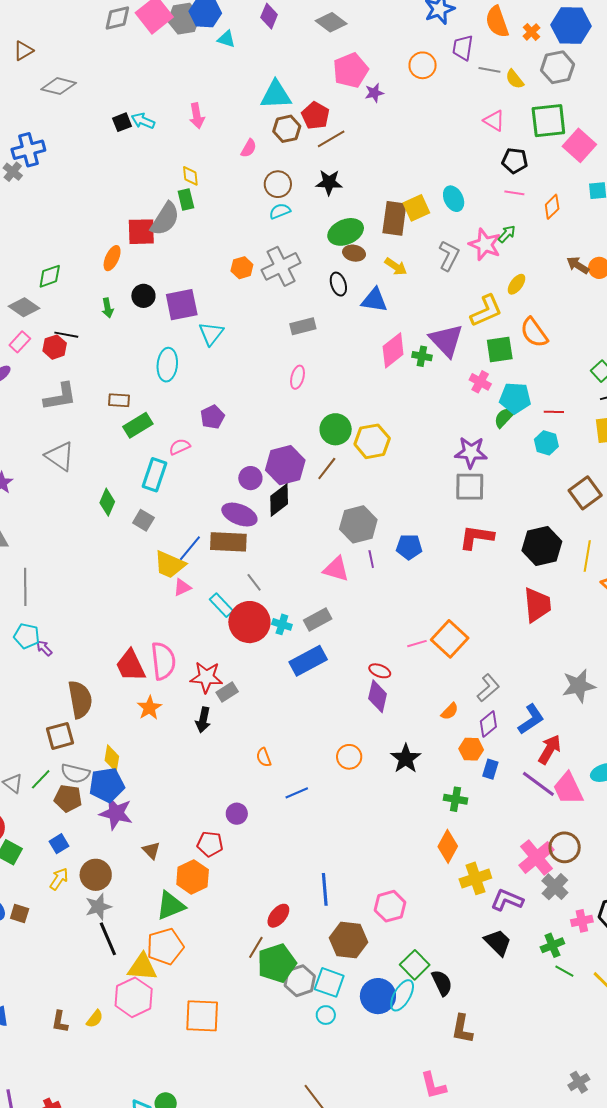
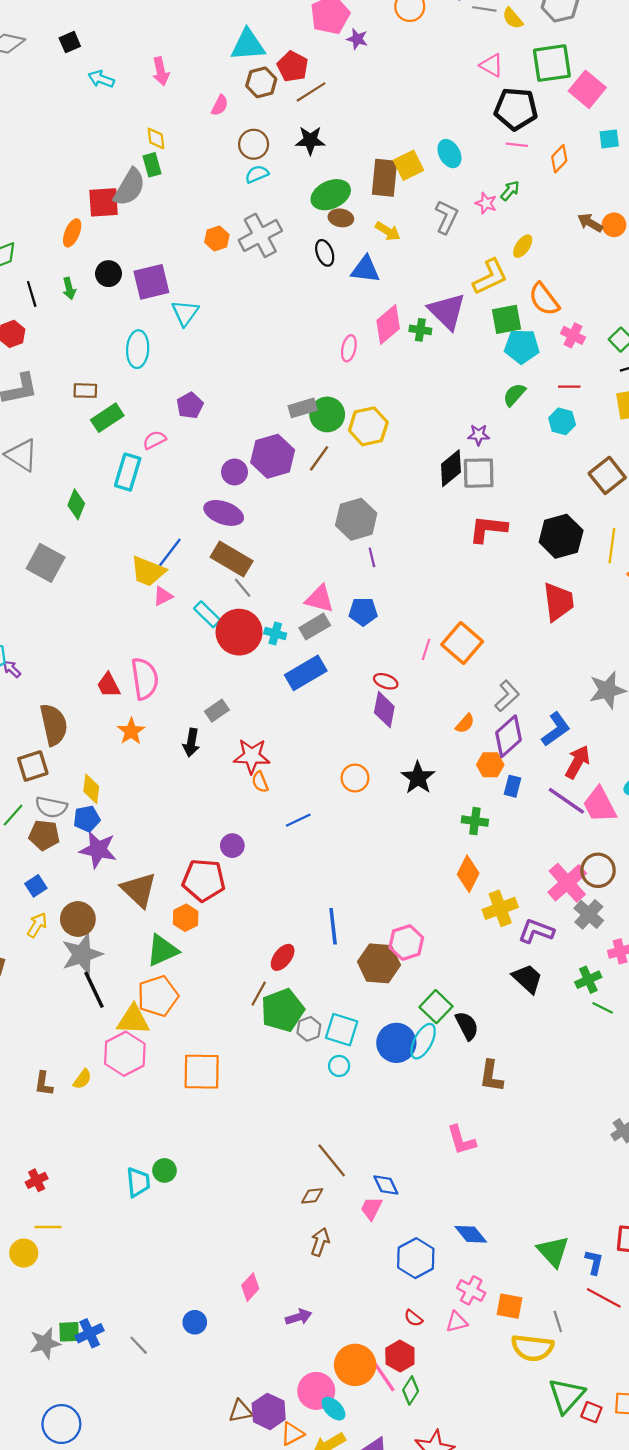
purple star: (374, 93) -> (357, 39), turned 30
black square: (122, 122) -> (70, 42), moved
black pentagon: (515, 161) -> (516, 109), size x1.5
pink star: (485, 244) -> (486, 203), size x0.6
gray rectangle: (303, 326) -> (303, 408), moved
black line: (66, 335) -> (32, 294), moved, turned 65
pink ellipse: (297, 377) -> (349, 348), moved
pink cross: (480, 382) -> (573, 335), moved
cyan pentagon: (515, 398) -> (522, 346), moved
purple star: (471, 452) -> (479, 435), size x0.6
black diamond: (279, 500) -> (451, 468), moved
gray square: (143, 520) -> (46, 563), moved, size x1.6
brown rectangle: (228, 542) -> (232, 559), moved, turned 30
blue pentagon: (409, 547) -> (363, 612), moved
pink triangle: (336, 569) -> (320, 599), moved
pink line: (417, 644) -> (426, 649), turned -54
red trapezoid: (131, 666) -> (109, 685), size x0.7
red star: (206, 677) -> (252, 756), moved
purple diamond: (488, 724) -> (509, 736), size x1.4
blue pentagon: (107, 785) -> (87, 819), size x0.7
red pentagon: (210, 844) -> (204, 880), size x1.5
brown triangle: (151, 850) -> (139, 890), size x1.8
orange hexagon: (193, 877) -> (186, 918), size x0.7
gray star: (98, 907) -> (82, 954), size x1.4
brown hexagon: (349, 940) -> (379, 963), moved
gray hexagon: (300, 981) -> (309, 1029), size x0.7

